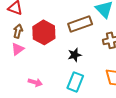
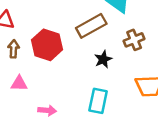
pink triangle: (18, 49) -> (19, 83), moved, turned 48
black star: (75, 55) -> (103, 59), moved

